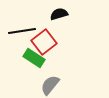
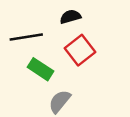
red square: (44, 42) -> (80, 50), moved

